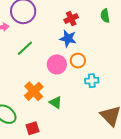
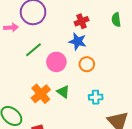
pink circle: (57, 64) -> (56, 62), moved
cyan cross: (92, 81) -> (96, 97), moved
green triangle: (56, 102) -> (63, 92), moved

